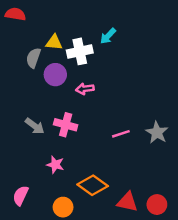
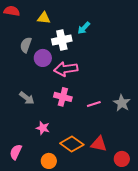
yellow triangle: (54, 42) -> (44, 18), moved
pink arrow: (85, 89) -> (66, 69), size x1.6
pink cross: (66, 125) -> (63, 97), moved
red triangle: (127, 202) -> (99, 144), moved

